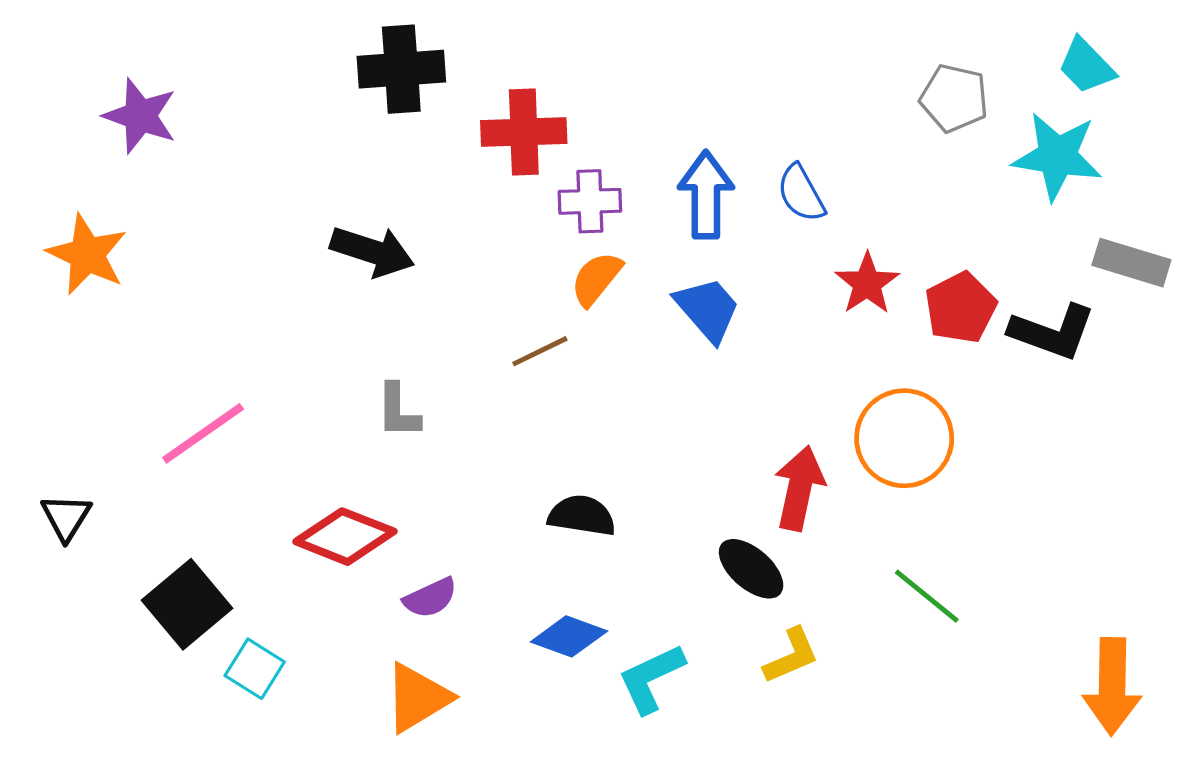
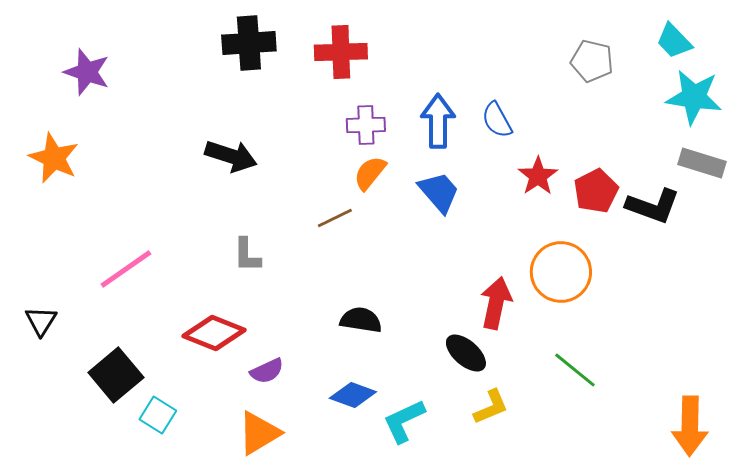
red cross: (524, 132) -> (341, 52), moved
cyan star: (1057, 156) -> (694, 97), moved

